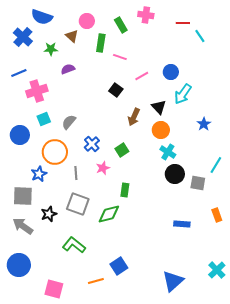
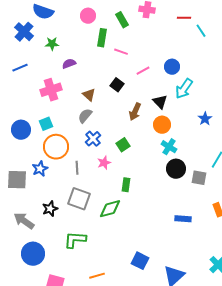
brown triangle: (72, 36) -> (89, 95), moved
pink cross: (37, 91) -> (51, 90), moved
cyan square: (44, 119) -> (46, 124), moved
gray semicircle: (69, 122) -> (85, 116), moved
gray square: (23, 196) -> (17, 180), moved
green L-shape: (74, 245) -> (75, 240), turned -35
blue circle: (19, 265) -> (33, 254), moved
blue square: (119, 266) -> (140, 261), moved, turned -30

